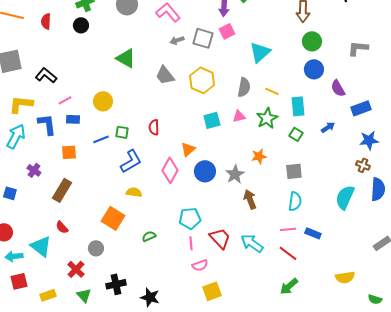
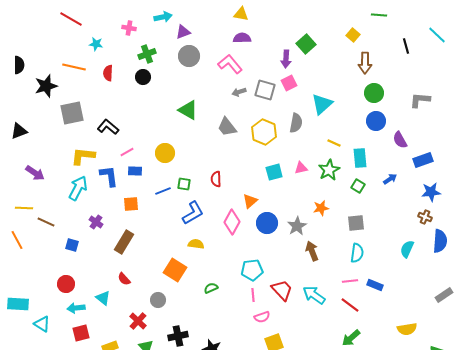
gray semicircle: (244, 87) -> (296, 123), moved
cyan semicircle: (345, 197) -> (407, 249), size x0.7
cyan triangle: (41, 246) -> (103, 298), size x0.7

